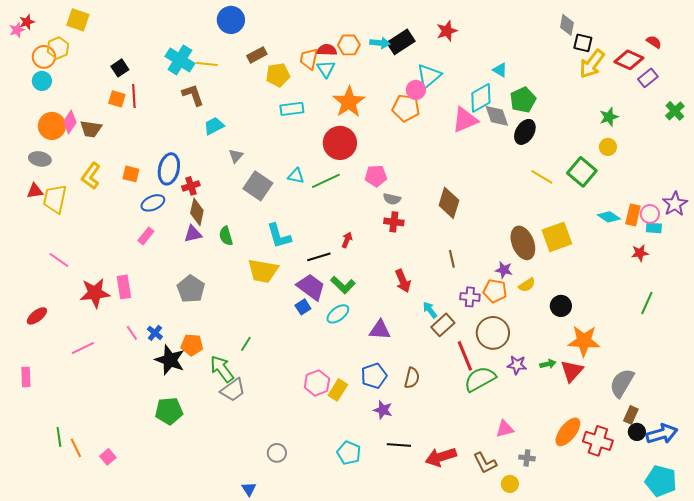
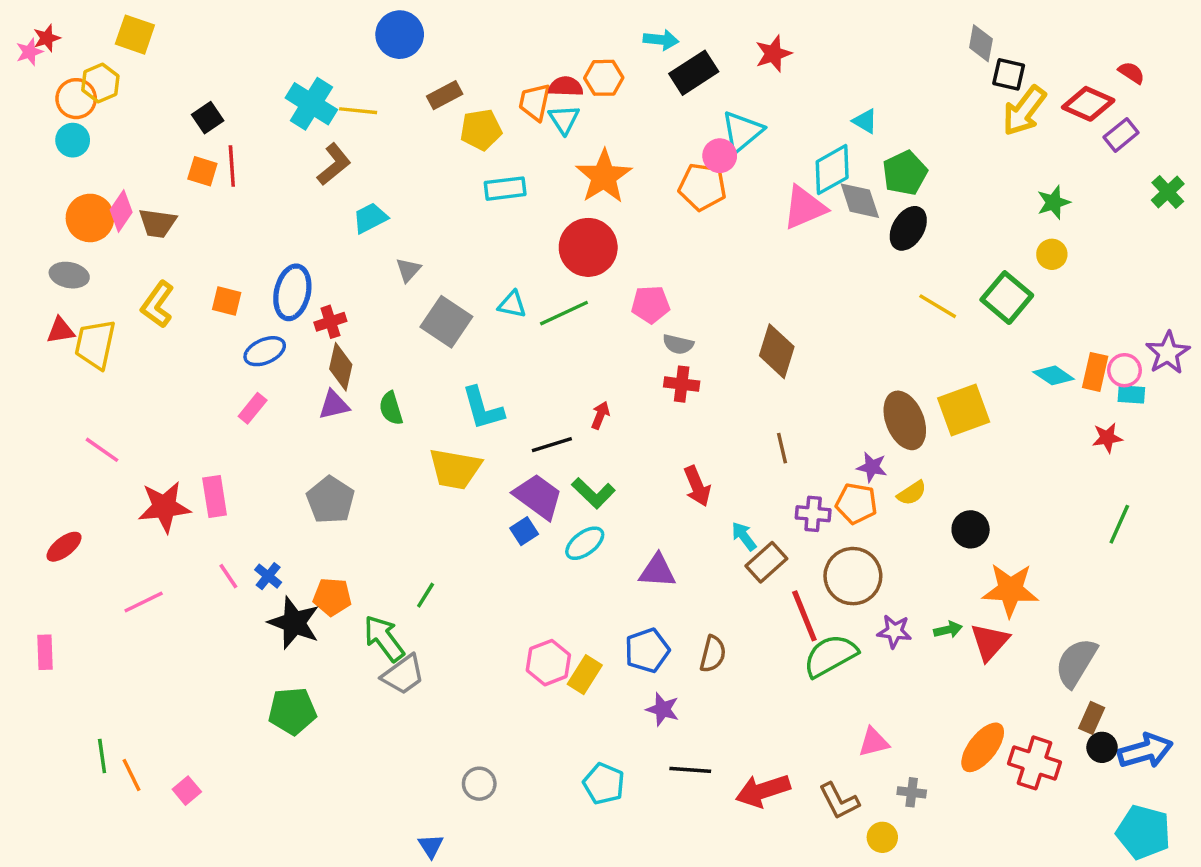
cyan arrow: (380, 43) -> (661, 40), moved
brown L-shape: (193, 95) -> (334, 164), turned 70

